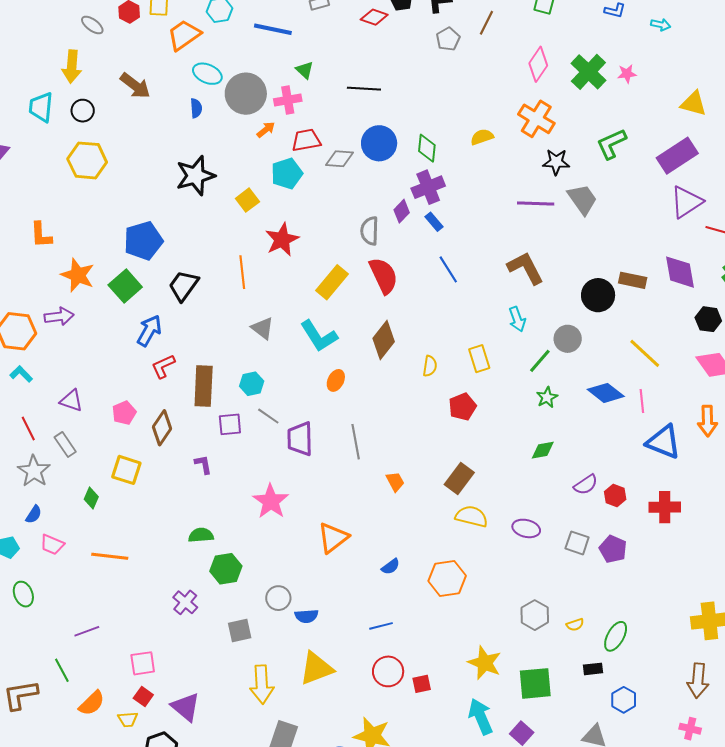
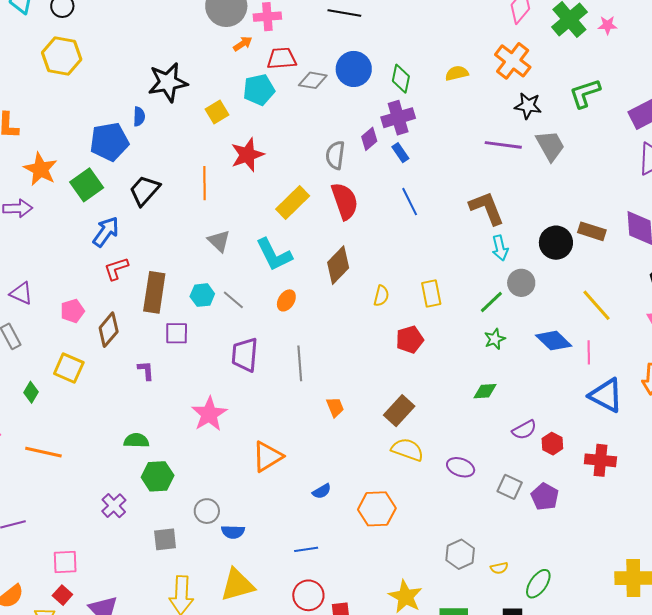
blue semicircle: (196, 108) -> (139, 116), moved
cyan arrow: (517, 319) -> (500, 248), moved
gray line: (268, 416) -> (233, 300), moved

